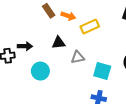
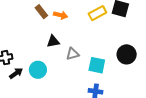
yellow rectangle: (90, 26) -> (97, 13), moved
black arrow: (25, 46) -> (16, 73), moved, turned -32

